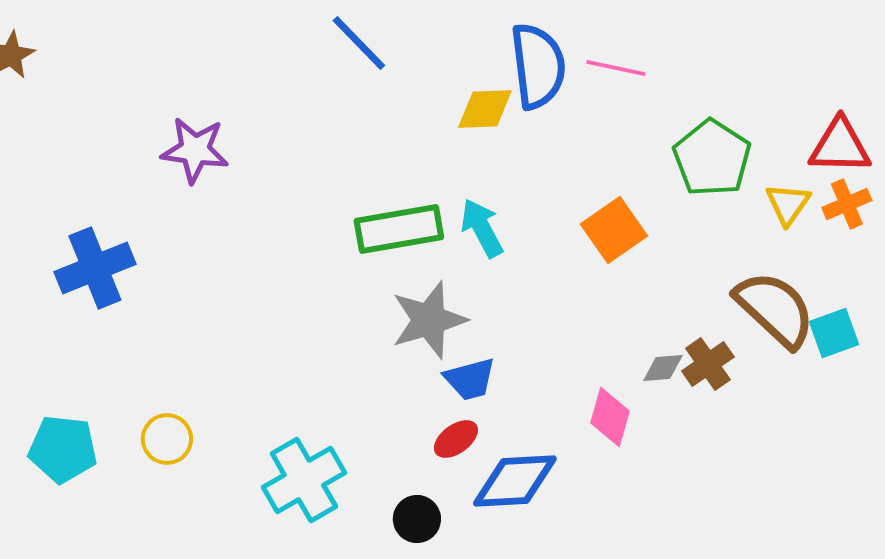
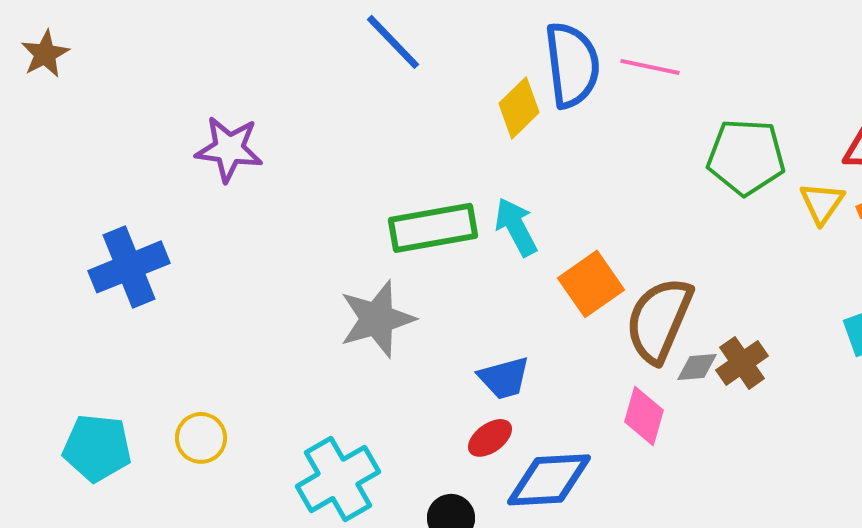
yellow diamond: (485, 109) -> (519, 108), turned -42
green pentagon: (712, 158) -> (746, 157), turned -30
orange square: (614, 230) -> (591, 284), moved
brown semicircle: (775, 309) -> (659, 320), moved, turned -110
gray star: (429, 320) -> (377, 319), moved

